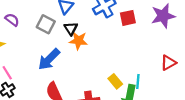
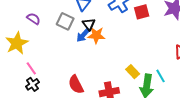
blue arrow: (49, 59) -> (83, 35), moved, size x0.7
cyan line: (138, 81) -> (160, 76), moved, turned -32

